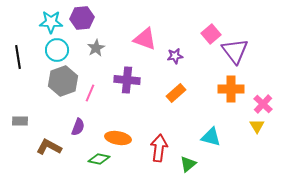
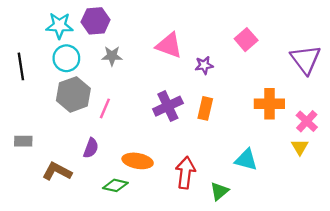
gray star: (96, 48) -> (112, 56), turned 30
purple triangle: (235, 51) -> (306, 59), moved
purple cross: (127, 80) -> (168, 106), moved, turned -30
orange rectangle: (176, 93) -> (205, 108), turned -36

